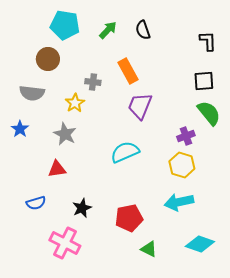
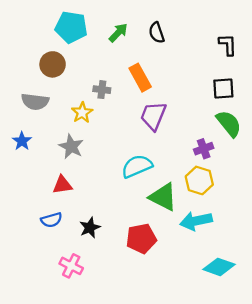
blue semicircle: (36, 203) -> (51, 220), moved
pink cross: (65, 243) -> (71, 266), size x0.7
green triangle: (149, 249) -> (163, 197), moved, size x1.6

